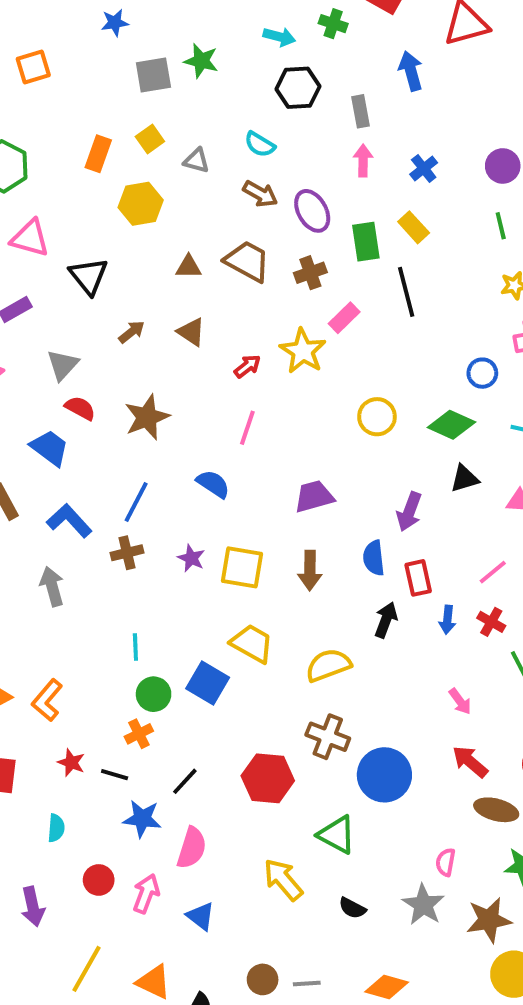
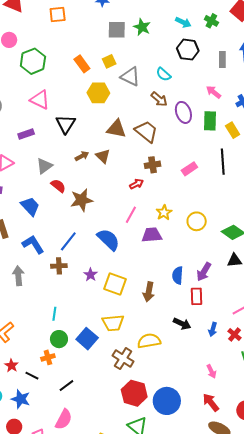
gray rectangle: (361, 111) -> (222, 59), moved
orange rectangle: (98, 154) -> (82, 64), turned -66
gray triangle: (196, 161) -> (130, 77), size x1.5
pink arrow: (363, 161) -> (214, 92), turned -63
green rectangle: (366, 242) -> (210, 121), moved
brown triangle: (189, 267) -> (116, 129), size x1.5
brown cross: (310, 273) -> (153, 165), moved
brown triangle: (191, 332) -> (103, 156), moved
yellow star: (303, 351) -> (164, 213), moved, size x0.7
red semicircle: (80, 408) -> (58, 186), moved
blue semicircle: (213, 484) -> (108, 240), size x1.4
purple trapezoid: (314, 496) -> (152, 235), moved
blue semicircle: (374, 558) -> (178, 275), moved
red rectangle: (418, 578) -> (196, 296), moved
black arrow: (386, 620) -> (182, 324), turned 84
yellow trapezoid: (252, 643) -> (113, 323), turned 135
brown cross: (328, 737) -> (123, 359), moved
red hexagon: (268, 778) -> (134, 393), moved
blue star: (142, 819) -> (21, 399), moved

